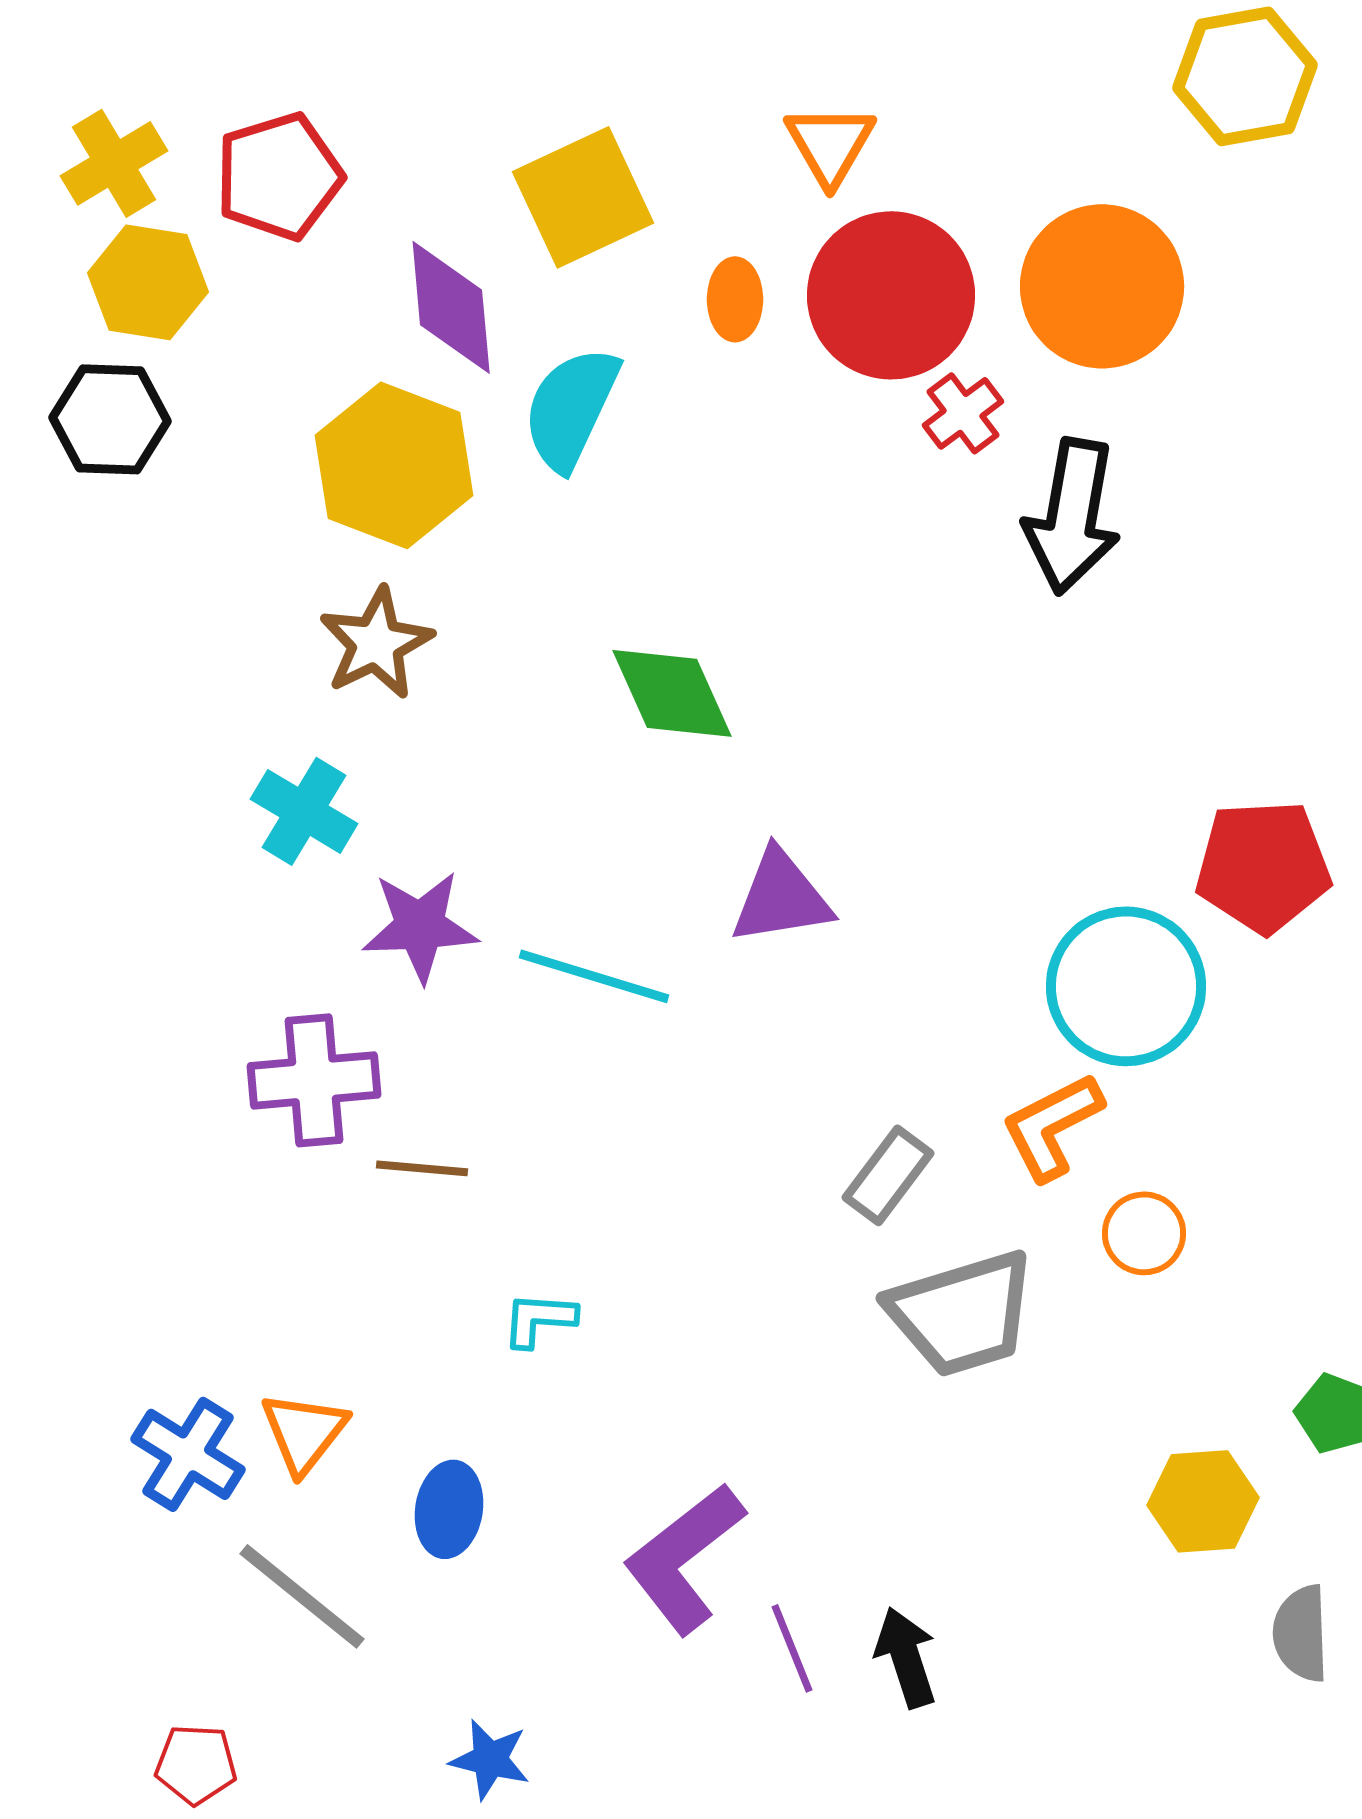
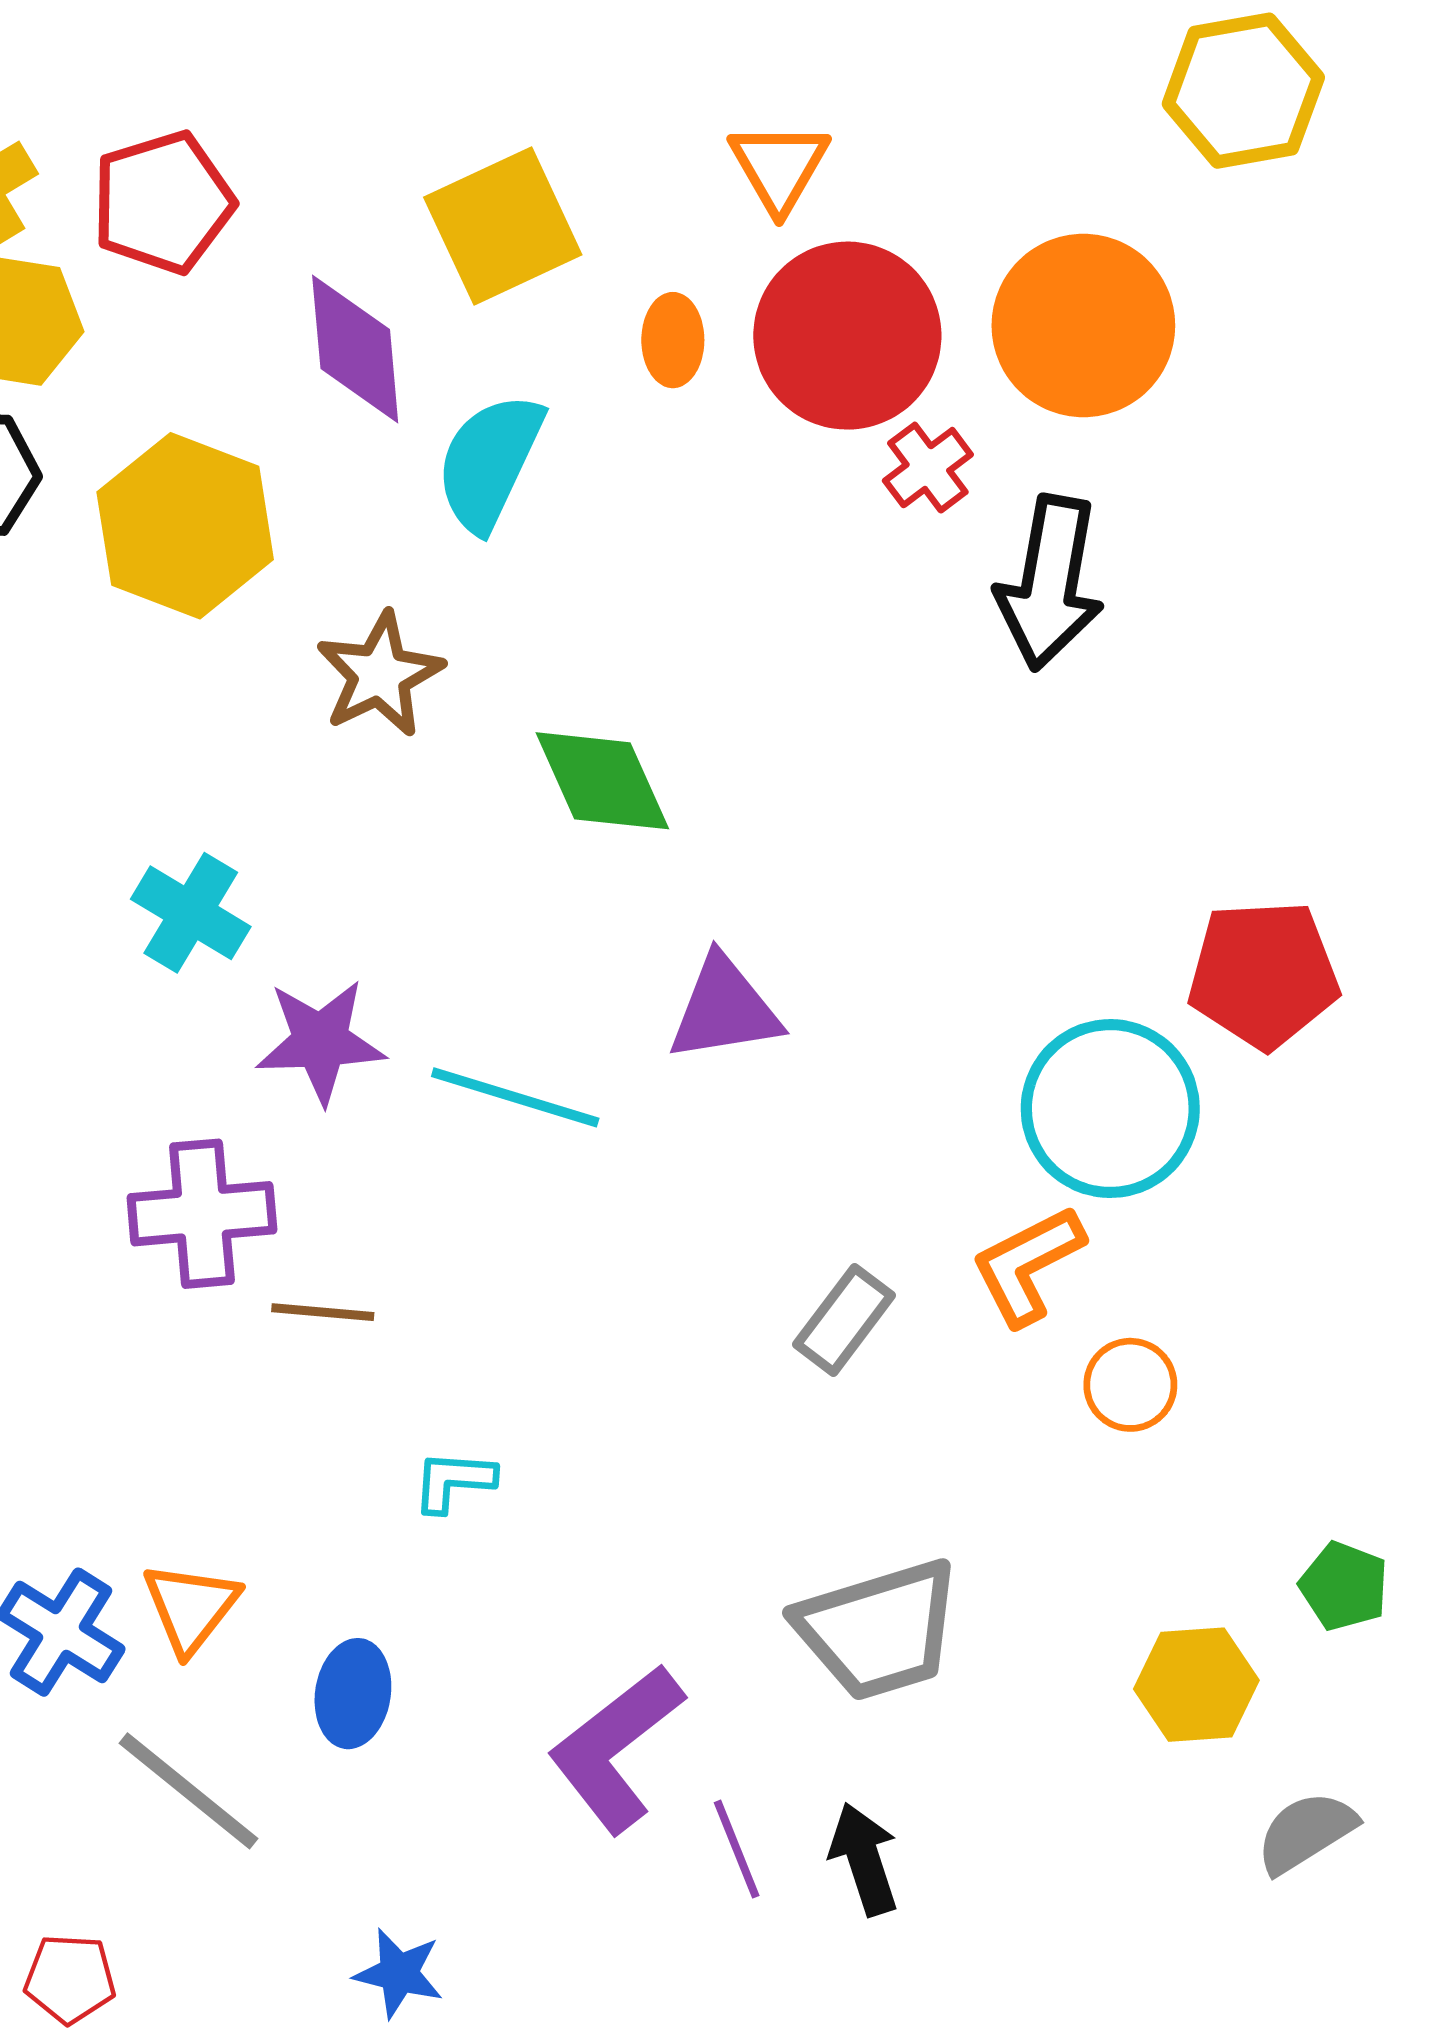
yellow hexagon: (394, 465) -> (185, 526), moved
brown star: (376, 643) -> (380, 675), moved
gray trapezoid: (962, 1313) -> (879, 1630), moved
gray semicircle: (1301, 1633) -> (1306, 1832), turned 60

